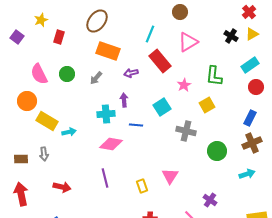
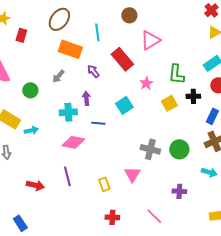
brown circle: (180, 12) -> (129, 15), moved
cyan line: (150, 34) -> (97, 32), moved, turned -30
black cross: (231, 36) -> (193, 96), moved, turned -32
purple arrow: (131, 73) -> (93, 71), turned 64
green circle: (67, 74) -> (30, 90), moved
gray cross: (186, 131) -> (150, 149), moved
cyan arrow: (247, 174) -> (209, 172), turned 35
red arrow: (62, 187) -> (35, 185), moved
purple cross: (210, 200) -> (179, 191), moved, turned -32

